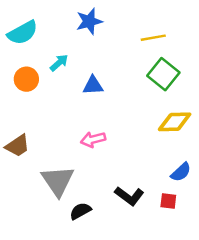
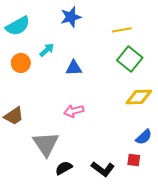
black L-shape: (129, 196) -> (103, 169), moved

